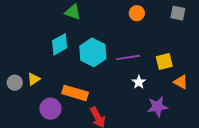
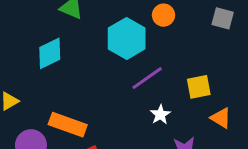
cyan hexagon: (93, 52) -> (127, 38), moved
purple line: (128, 57) -> (147, 78), turned -30

